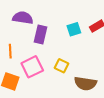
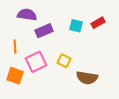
cyan square: (74, 29) -> (76, 26), turned 32
purple rectangle: (41, 34) -> (44, 31), turned 54

